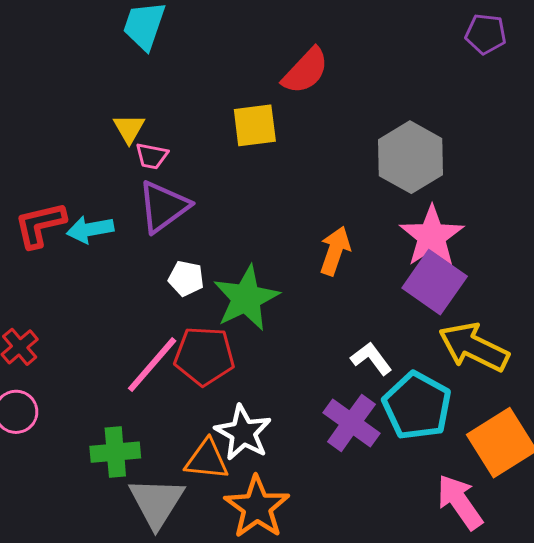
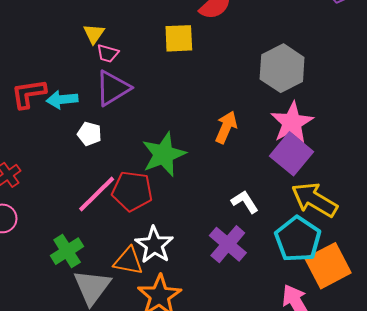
white pentagon: (186, 278) -> (89, 134), moved
cyan pentagon: (417, 406) -> (298, 239), moved
green cross: (115, 452) -> (67, 251), turned -32

